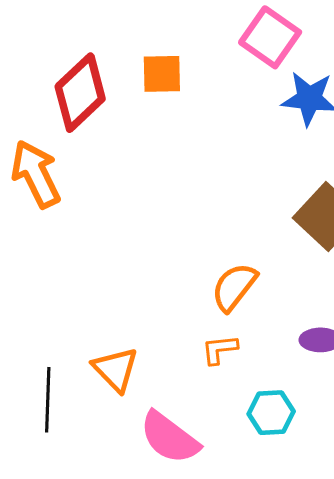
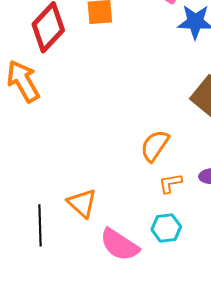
orange L-shape: (220, 349) -> (170, 183), moved
cyan hexagon: (271, 413) -> (166, 228), moved

